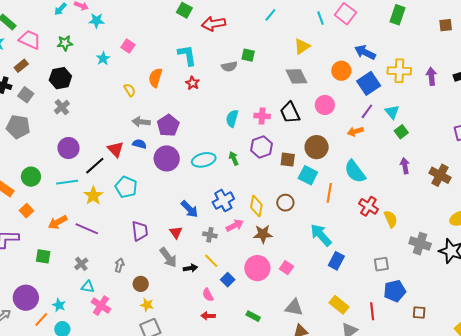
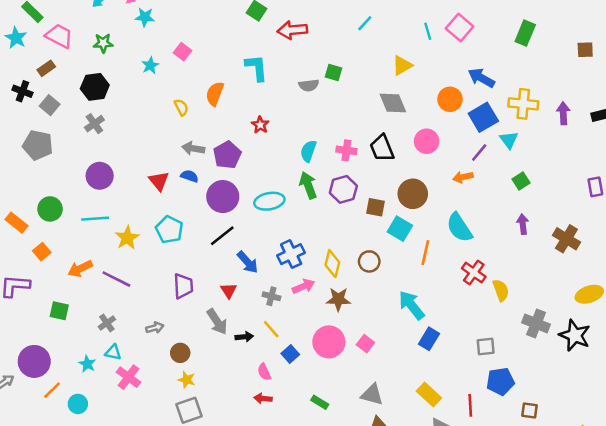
red star: (193, 83) -> (260, 125), moved
cyan triangle: (392, 112) -> (509, 140), moved
green arrow: (234, 158) -> (308, 185), moved, size x1.5
black line: (95, 166) -> (222, 236), moved
gray arrow: (119, 265) -> (155, 328), turned 56
cyan star: (59, 305) -> (87, 364), moved

